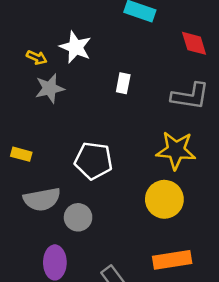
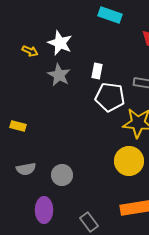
gray star: (50, 88) -> (59, 75), moved, turned -30
white pentagon: (94, 161) -> (110, 97), moved
gray semicircle: (42, 199) -> (26, 169), moved, size x0.7

